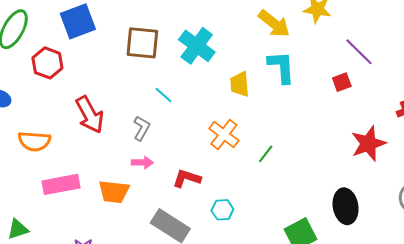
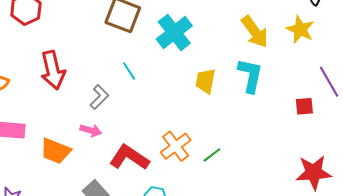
orange cross: (224, 135) -> (176, 146), moved
red L-shape: (187, 178) -> (129, 157), size x1.4

